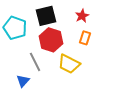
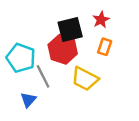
black square: (46, 16) -> (70, 30), moved
cyan pentagon: (15, 28) -> (21, 58), moved

